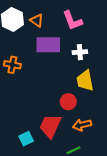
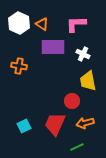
pink L-shape: (72, 21) -> (76, 24), turned 110
white cross: (80, 52) -> (83, 54), turned 32
cyan square: (26, 139) -> (24, 126), moved

